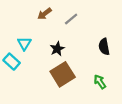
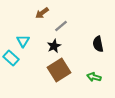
gray line: (71, 19) -> (61, 26), moved
green arrow: (100, 82) -> (94, 77), turned -40

